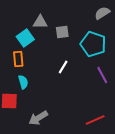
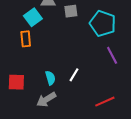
white line: (63, 67) -> (74, 75), moved
cyan semicircle: (23, 82) -> (50, 78), moved

